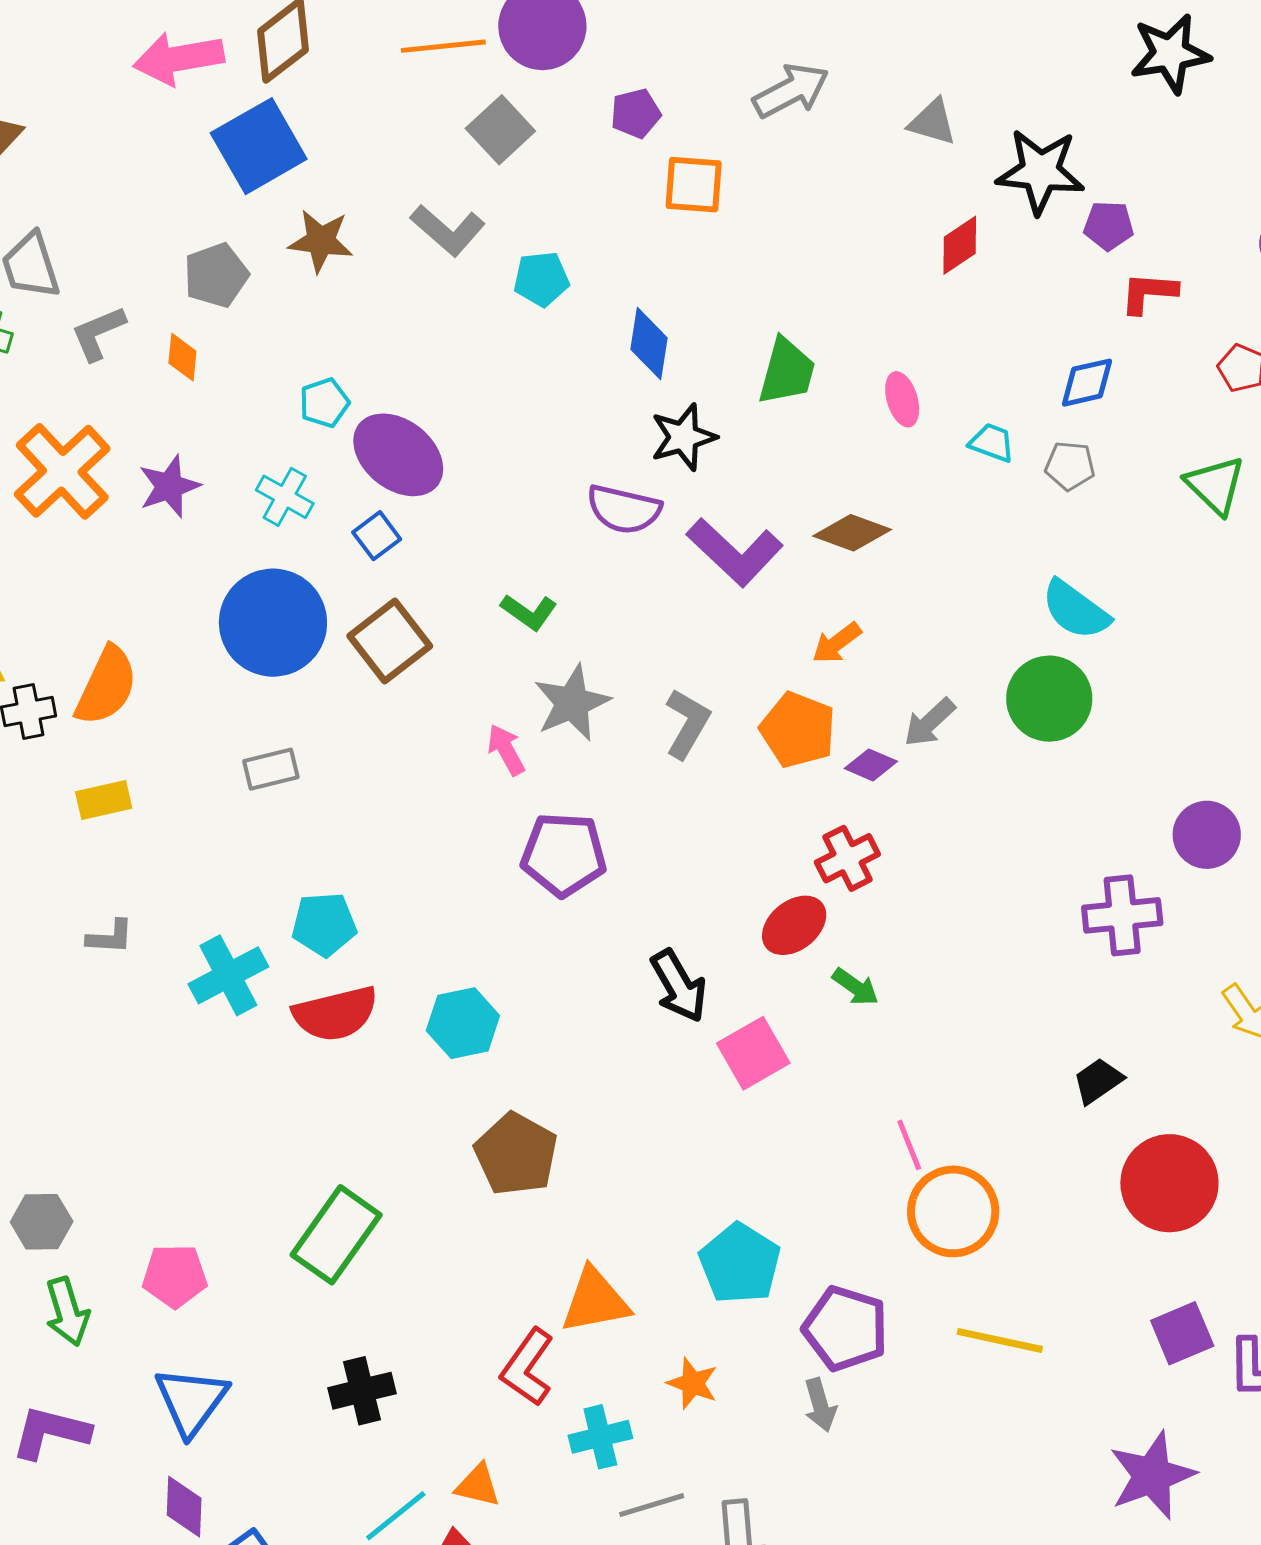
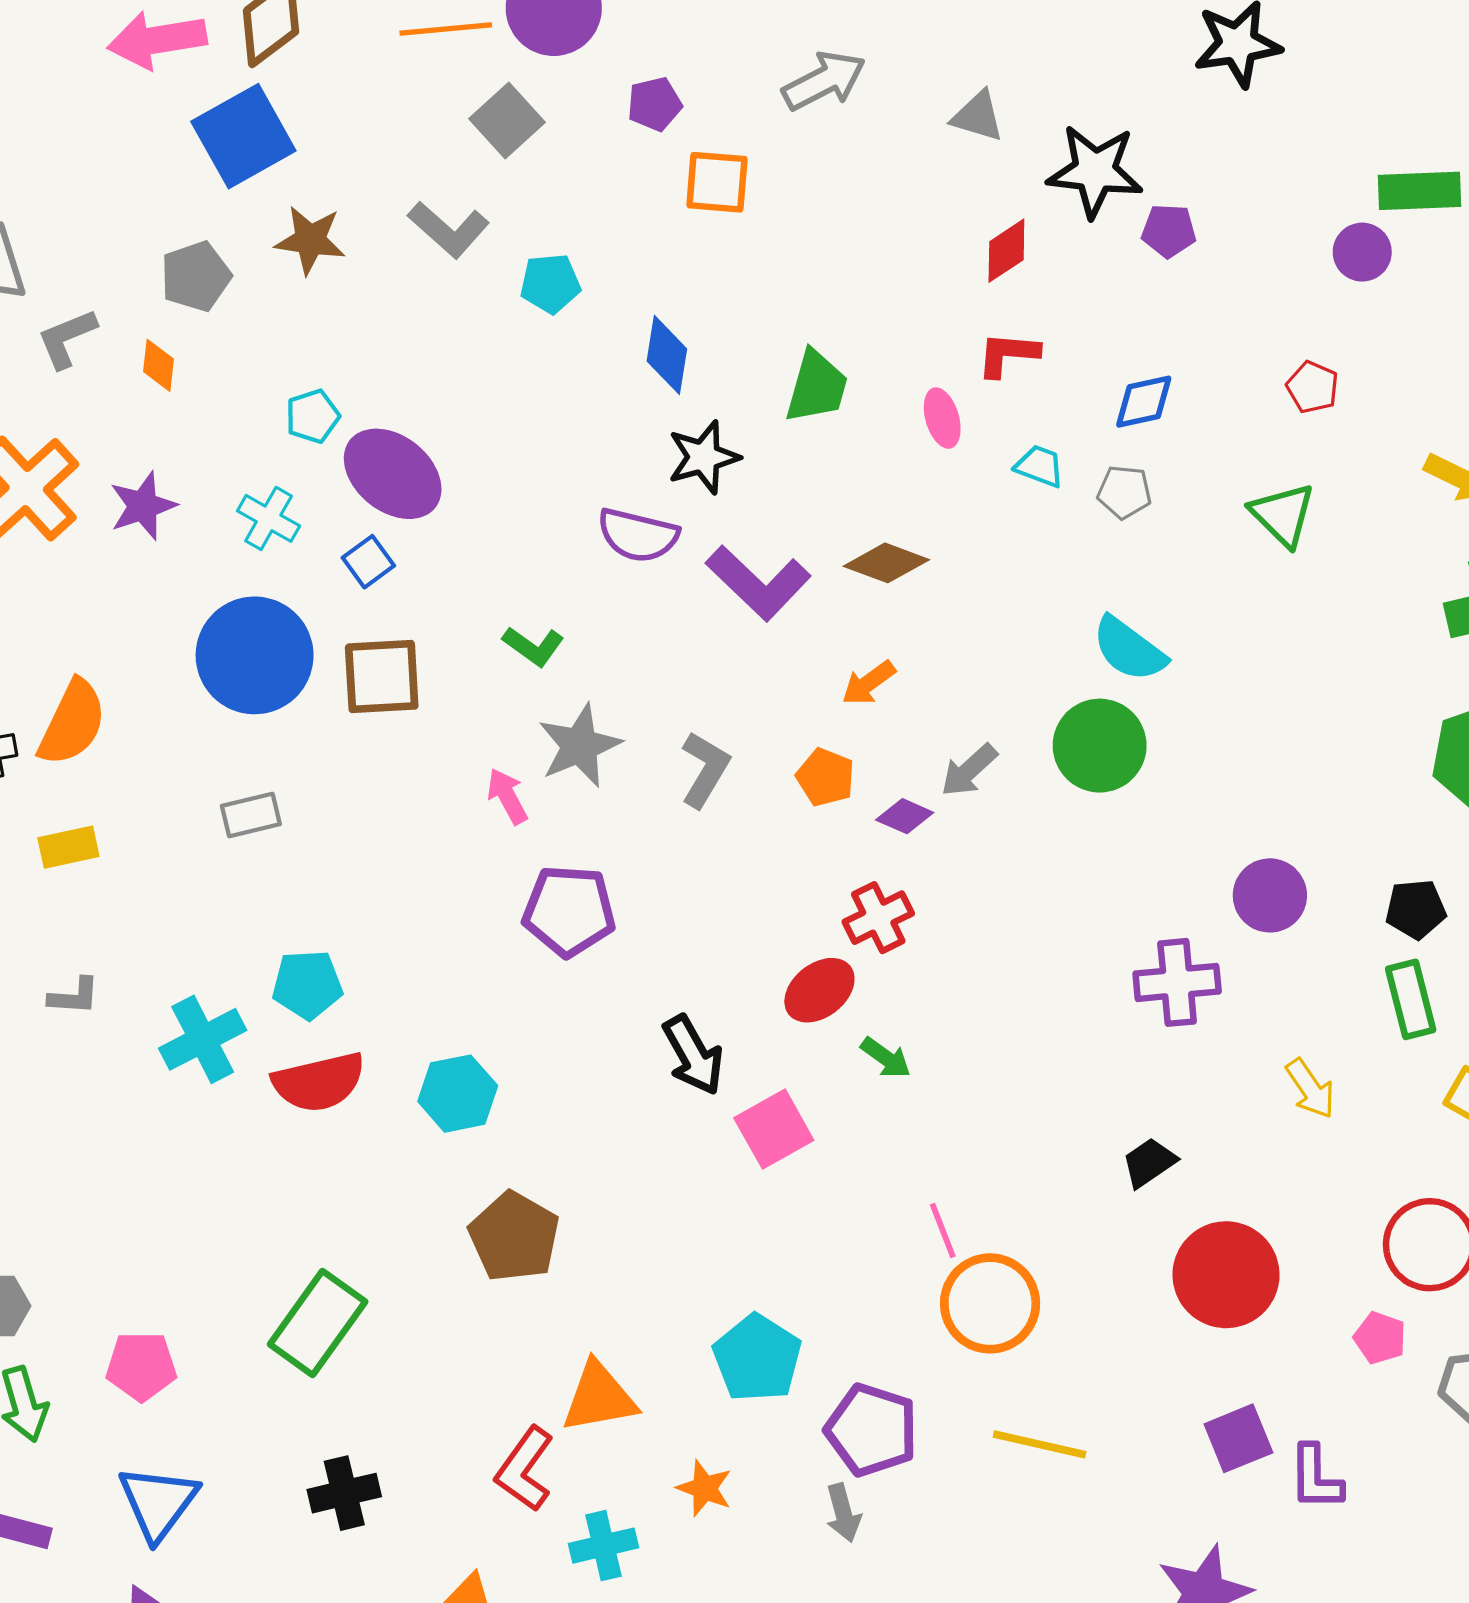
red L-shape: (1149, 293) -> (1008, 354), moved
brown square: (390, 641) -> (382, 677), turned 34
orange pentagon: (798, 730) -> (825, 777), size x0.7

